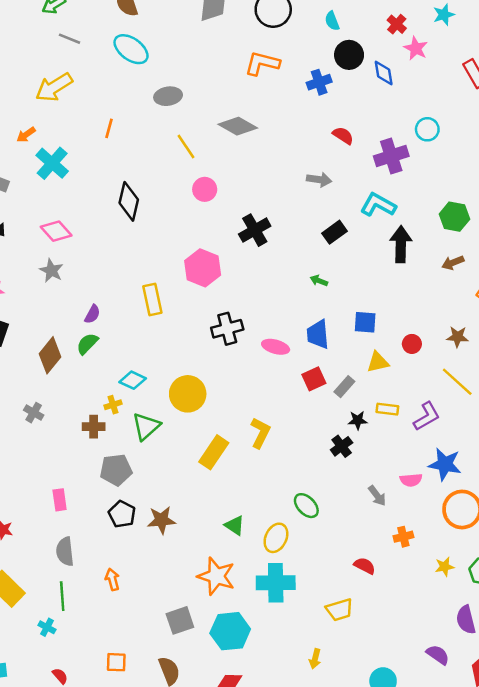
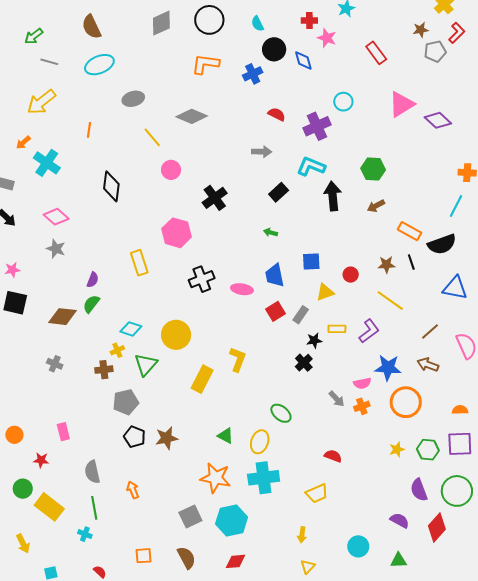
red cross: (397, 24) -> (309, 20), turned -35
cyan ellipse: (131, 49) -> (99, 65), turned -52
brown diamond: (50, 355) -> (63, 317), turned 64
pink rectangle: (60, 500) -> (63, 432), moved
orange cross: (403, 537) -> (362, 406), moved

